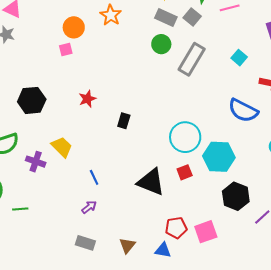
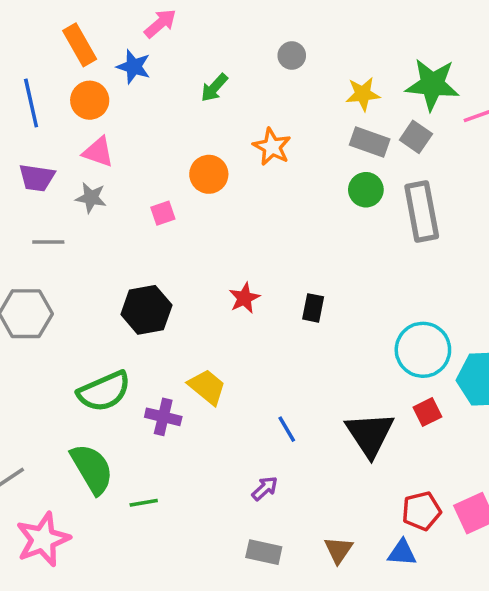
pink square: (66, 50) -> (163, 213), moved
gray rectangle: (192, 59) -> (422, 212), turned -36
black rectangle: (124, 121) -> (313, 308), moved
blue line: (94, 177) -> (287, 429), moved
black triangle: (151, 182) -> (370, 434), turned 40

